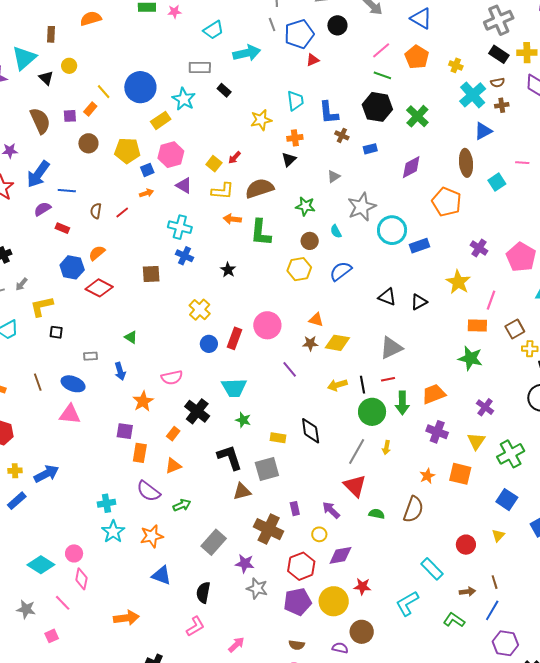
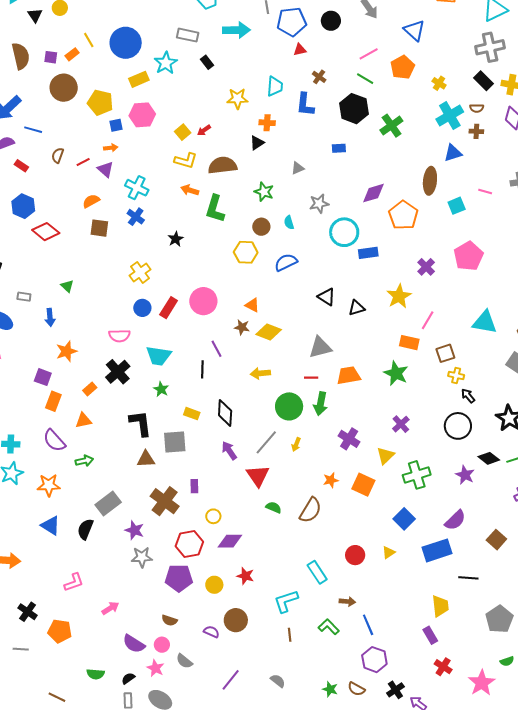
brown cross: (342, 135) -> (319, 77), moved
brown circle: (88, 143) -> (64, 88), size x1.4
purple diamond: (411, 167) -> (373, 193), moved
purple triangle: (184, 186) -> (105, 169), moved
gray star: (362, 207) -> (319, 204), size x0.7
orange semicircle: (97, 253) -> (91, 201), moved
pink pentagon: (521, 257) -> (468, 256), moved
pink semicircle: (172, 377) -> (119, 336), moved
black line: (362, 385) -> (202, 369), moved
orange trapezoid: (434, 394) -> (349, 375), moved
purple arrow: (331, 510) -> (229, 451), moved
brown line: (495, 582) -> (290, 635), moved
gray star: (257, 588) -> (142, 557), turned -30
black semicircle: (203, 592) -> (85, 529), moved
yellow circle: (334, 601) -> (214, 585), size x0.6
blue line: (492, 610) -> (368, 625), turned -65

